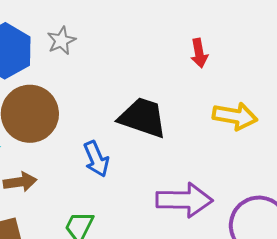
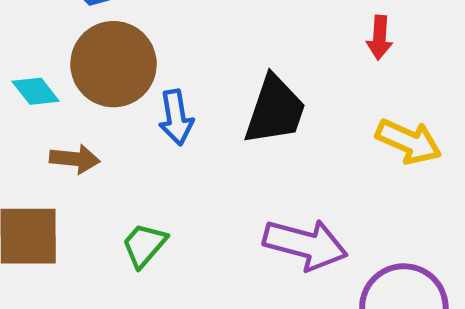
black trapezoid: (143, 118) -> (275, 110), turned 76
blue arrow: (96, 159) -> (176, 117), moved

